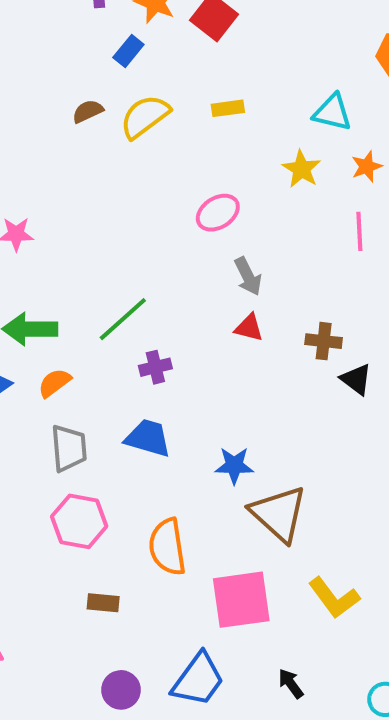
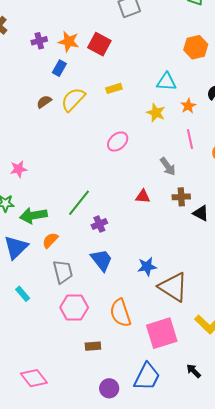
gray arrow: (248, 276) -> (168, 167), moved
blue trapezoid: (148, 438) -> (102, 260), turned 45

